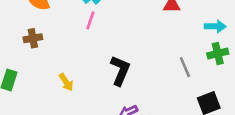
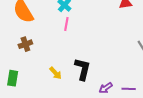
black L-shape: (120, 70) -> (83, 69), moved

